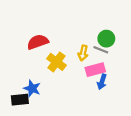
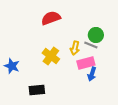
red semicircle: (38, 42) -> (51, 18), moved
blue star: (32, 88) -> (12, 66), moved
black rectangle: (20, 100) -> (37, 90), moved

